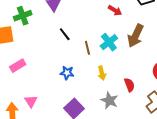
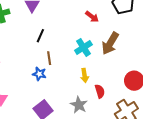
black line: (65, 34) -> (40, 36), turned 56
brown line: (87, 48) -> (49, 58), moved
yellow arrow: (102, 73) -> (85, 75), moved

